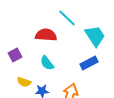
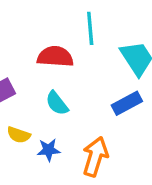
cyan line: (67, 18) -> (90, 28), turned 42

